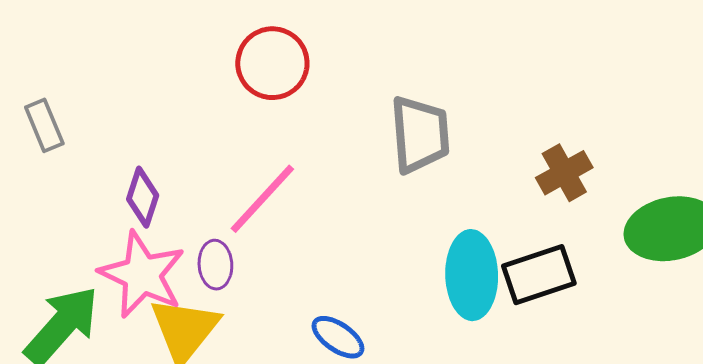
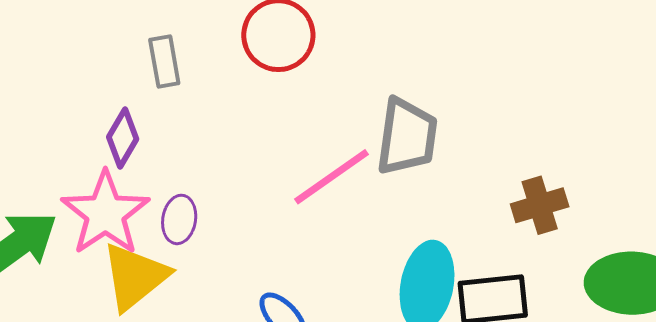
gray rectangle: (44, 125) -> (164, 61), moved
pink line: (262, 199) -> (332, 177), moved

